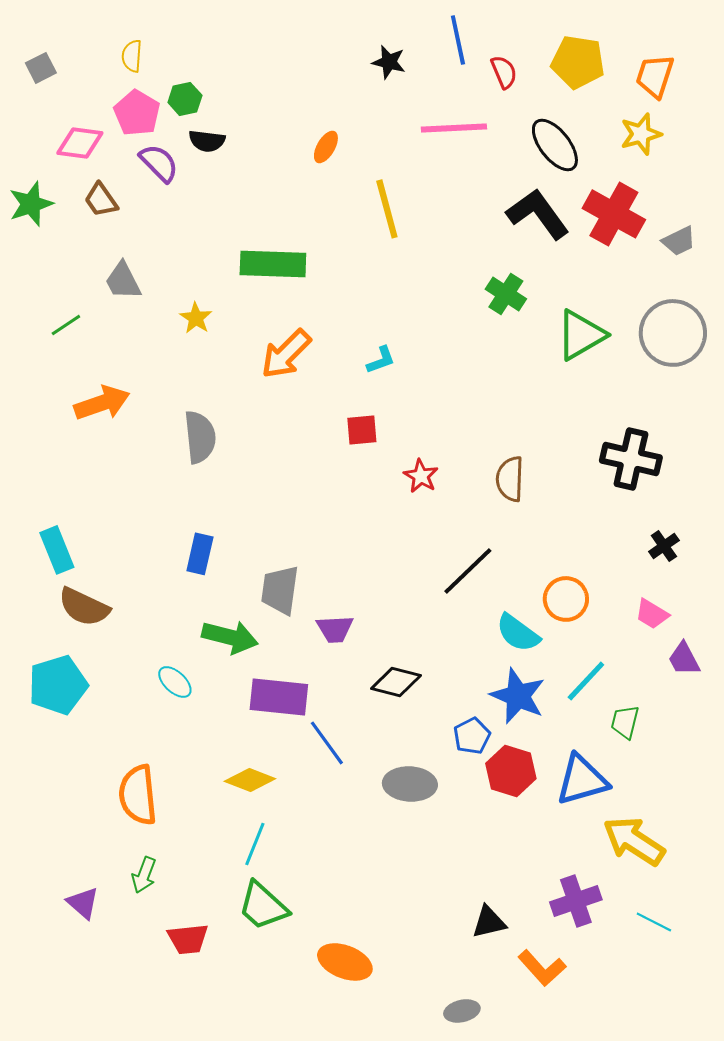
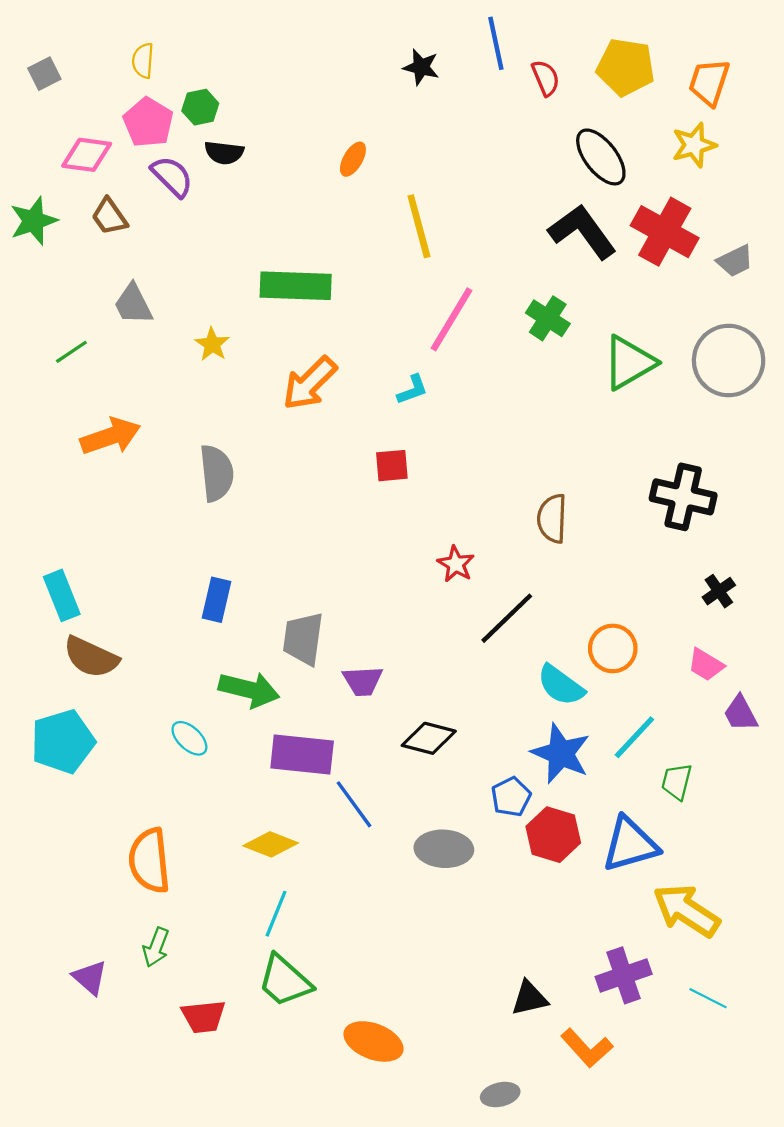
pink line: (454, 128) -> (451, 319), moved, turned -56
red star: (421, 476) -> (456, 564), moved

